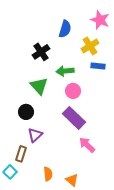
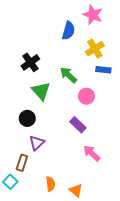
pink star: (100, 20) -> (93, 15), moved
black cross: (41, 52) -> (30, 62), moved
green arrow: (65, 71) -> (68, 75), turned 48
pink circle: (73, 91) -> (86, 96), moved
purple rectangle: (74, 118) -> (78, 125), size x0.7

